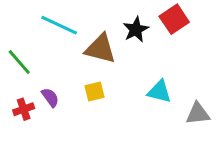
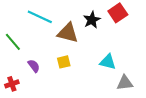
red cross: (24, 109) -> (12, 84), moved
gray triangle: (198, 114) -> (125, 83), moved

